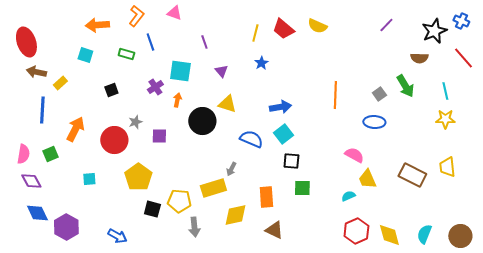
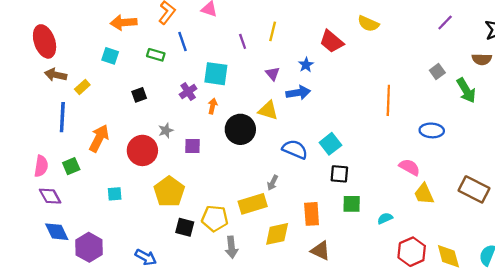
red trapezoid: (283, 29) -> (332, 41), moved
yellow line: (255, 33) -> (273, 31), moved
purple triangle: (221, 71) -> (273, 74), moved
gray square: (379, 94) -> (437, 71), moved
blue arrow: (280, 107) -> (298, 93), moved
cyan semicircle: (348, 196) -> (385, 218), moved

